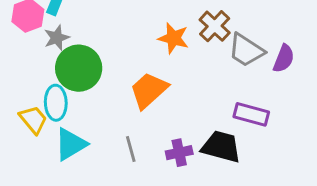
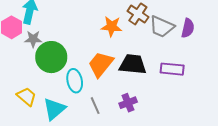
gray star: (57, 38) -> (33, 39), turned 30
cyan ellipse: (56, 103) -> (75, 81), moved
black trapezoid: (221, 147) -> (133, 64), moved

